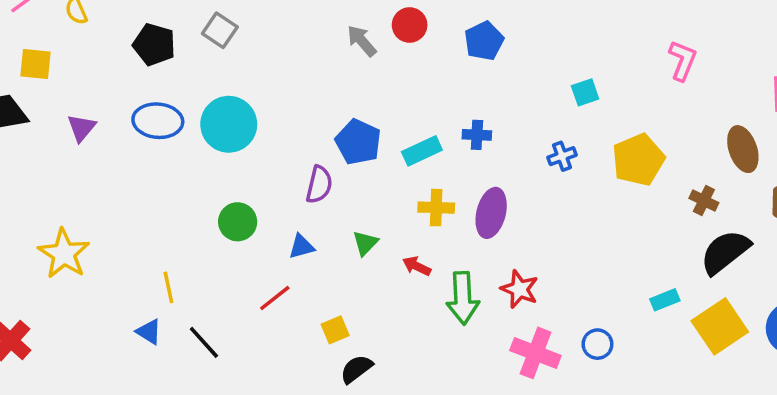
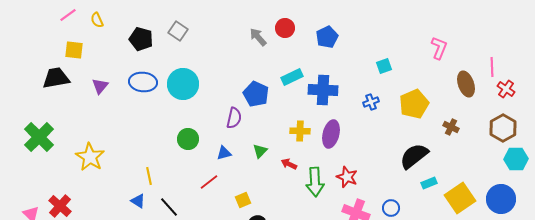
blue cross: (477, 135) -> (323, 90), size x1.8
brown ellipse: (743, 149) -> (466, 84), moved
cyan rectangle: (422, 151) -> (292, 77), moved
black semicircle: (725, 252) -> (414, 156), moved

